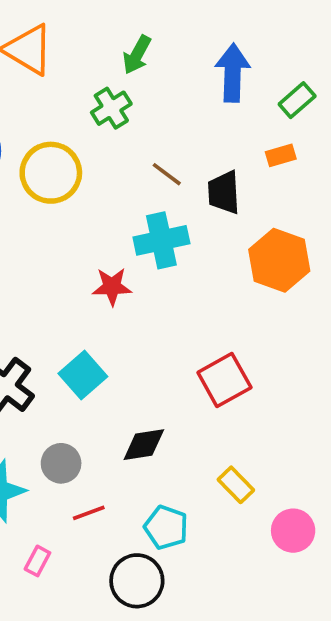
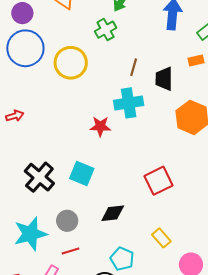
brown line: (167, 174) -> (134, 67), turned 66
cyan square: (83, 375) -> (82, 174), turned -30
red line: (89, 513) -> (71, 251), moved

